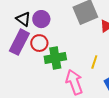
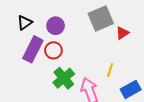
black triangle: (23, 19) -> (25, 23), moved, turned 49
green cross: (55, 58) -> (64, 78), moved, turned -30

